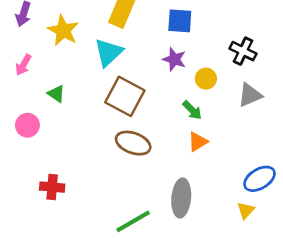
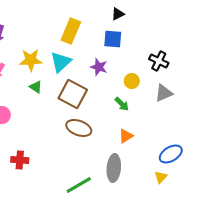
yellow star: (63, 30) -> (31, 60), moved, turned -30
purple star: (174, 59) -> (99, 67), moved
green triangle: (56, 94) -> (36, 87), moved
orange triangle: (198, 142) -> (126, 136), moved

